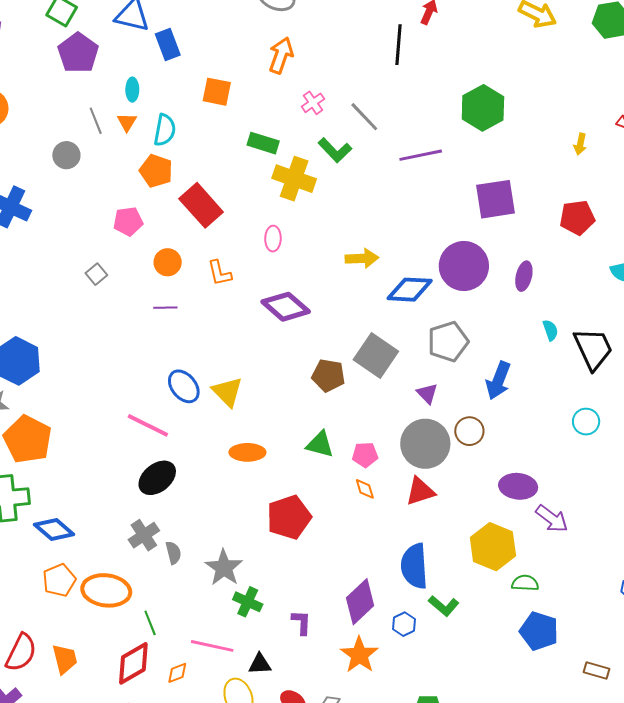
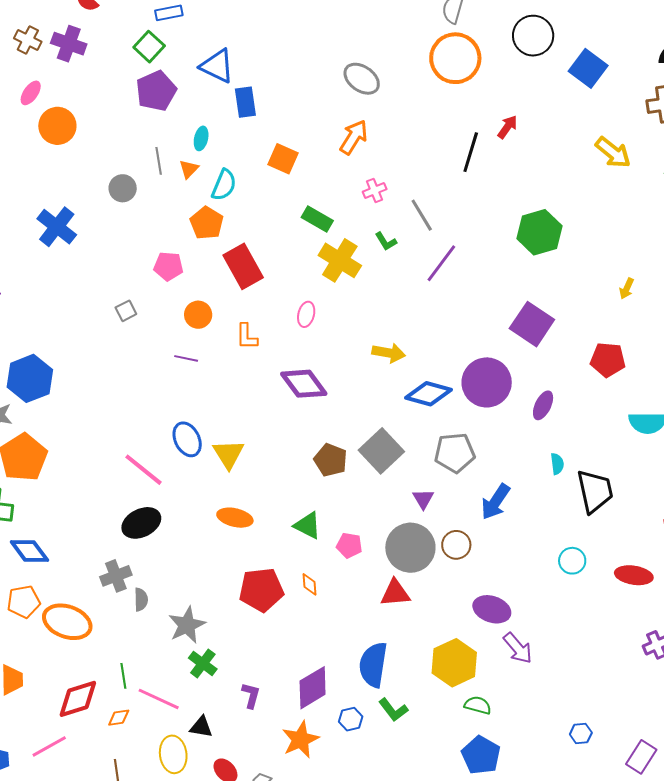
green L-shape: (335, 150) -> (386, 241), size x0.7
purple line: (421, 155) -> (441, 263), moved, turned -54
purple square: (496, 199) -> (532, 324), turned 30
orange diamond: (365, 489) -> (310, 584), moved
green line: (150, 623) -> (123, 676), moved

